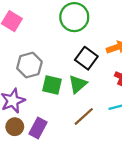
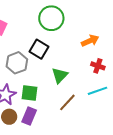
black square: (86, 58) -> (39, 49), moved
green square: (52, 85) -> (29, 93), moved

